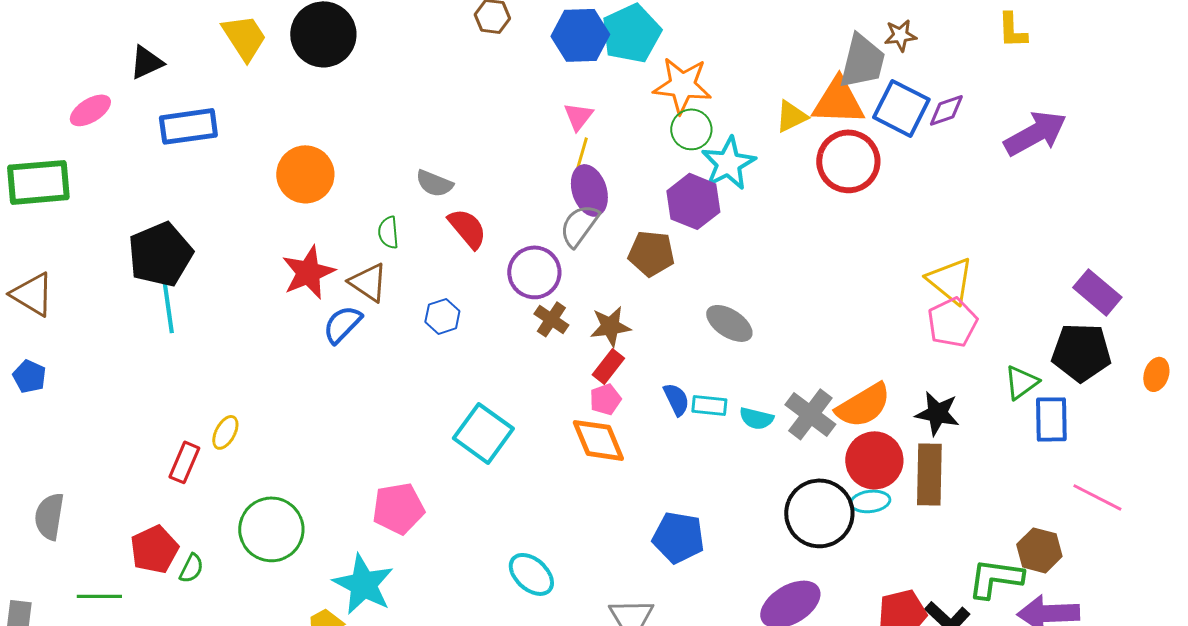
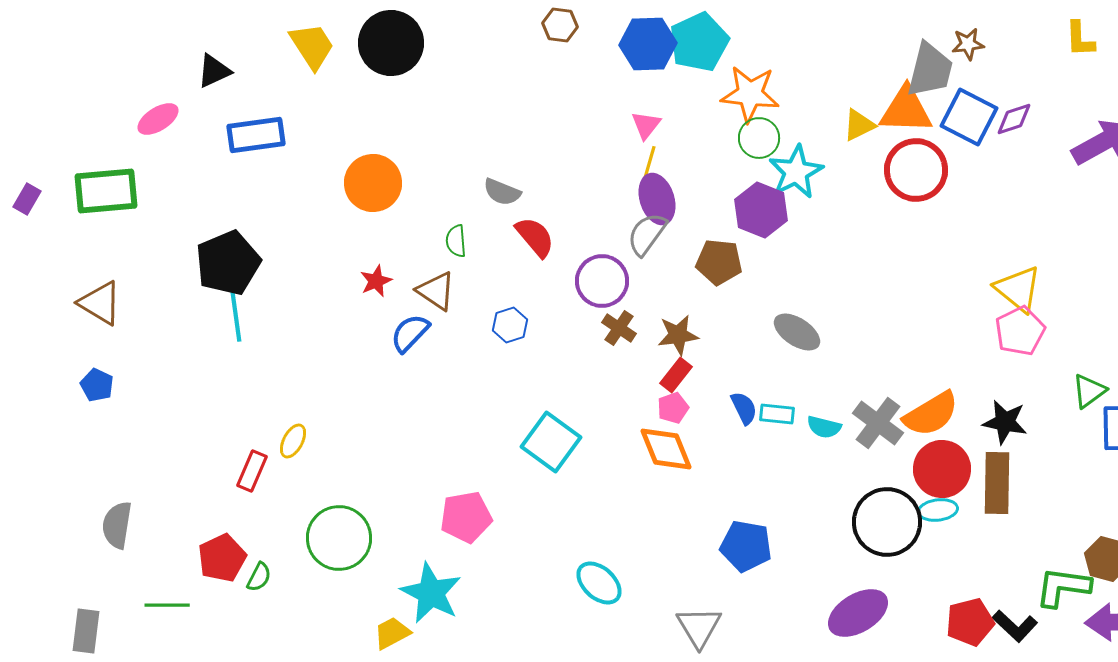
red star: (308, 272) -> (376, 281), size x0.6

